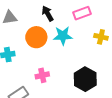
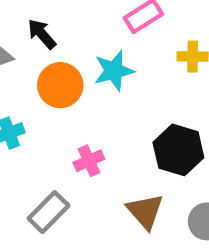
black arrow: (48, 13) -> (42, 34), moved

